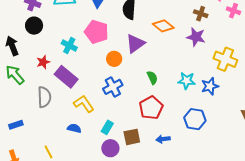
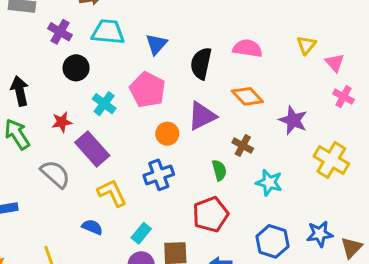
pink cross: (233, 11) -> (343, 97), moved
brown cross: (201, 14) -> (243, 145), moved
black circle: (34, 26) -> (76, 68), moved
blue star: (210, 86) -> (320, 234), moved
gray semicircle: (44, 97) -> (55, 174), turned -55

